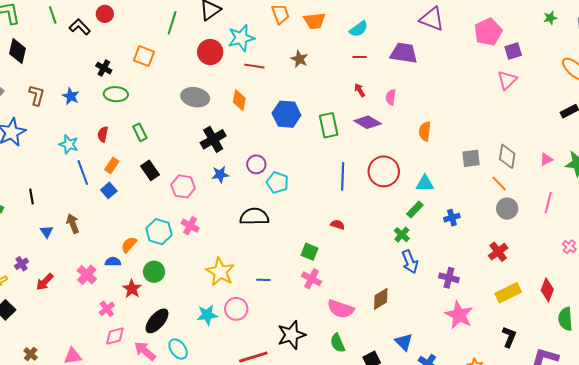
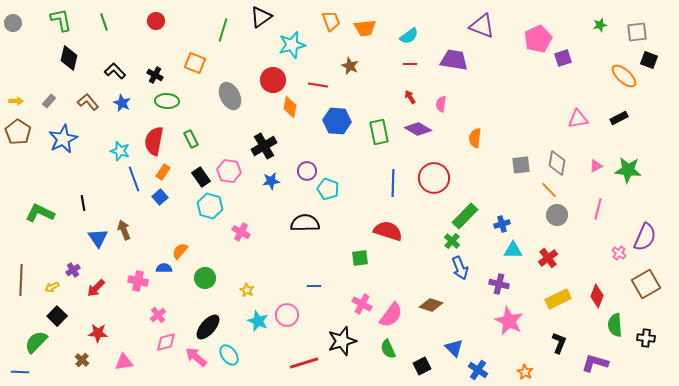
black L-shape: (80, 27) -> (115, 71), moved
red circle: (210, 52) -> (273, 80), moved
red line: (254, 66) -> (318, 85), moved
pink triangle: (507, 80) -> (578, 119), moved, turned 35
brown L-shape: (37, 95) -> (88, 102), turned -55
gray ellipse: (195, 97) -> (230, 96), moved, turned 52
red semicircle: (103, 134) -> (154, 141), size x1.8
cyan triangle: (425, 183) -> (513, 250), moved
pink hexagon: (183, 186) -> (229, 171), moved
green rectangle: (415, 210) -> (465, 216), size x1.5
red semicircle: (338, 225) -> (388, 231), size x2.0
blue triangle: (47, 232) -> (98, 238), size x1.5
cyan hexagon: (159, 232) -> (210, 206), moved
green square: (309, 252) -> (360, 258), turned -30
yellow star: (220, 272) -> (247, 290), moved, size x0.5
pink cross: (87, 275) -> (138, 281), turned -30
pink cross: (312, 279) -> (362, 304), moved
red star: (132, 289) -> (98, 333), moved, turned -30
brown diamond: (381, 299) -> (431, 305), turned 50
pink semicircle: (341, 309) -> (391, 315), turned -72
cyan star: (207, 315) -> (258, 321), turned 30

